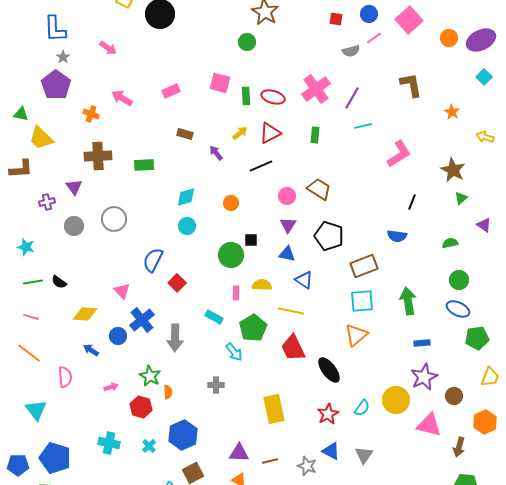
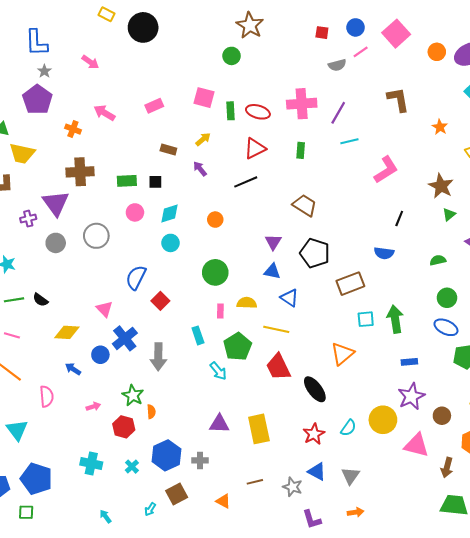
pink cross: (316, 89) -> (302, 104), turned 32
yellow arrow: (240, 133) -> (203, 139), moved
yellow trapezoid: (41, 138) -> (22, 153), turned -32
purple triangle: (74, 187) -> (56, 203), size x1.6
pink circle: (287, 196) -> (135, 212), moved
black square: (251, 240) -> (155, 182), moved
cyan square: (362, 301) -> (366, 319), moved, size x0.7
cyan rectangle: (214, 317) -> (198, 335), turned 42
gray cross: (216, 385) -> (200, 460), moved
purple triangle: (239, 453) -> (219, 424), moved

